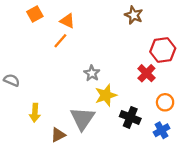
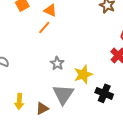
gray star: (92, 73) -> (57, 63), moved
yellow arrow: (35, 113) -> (19, 101), moved

